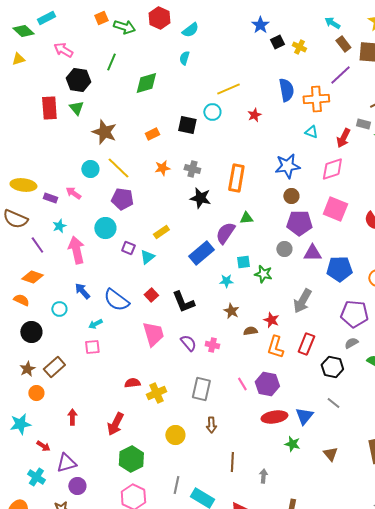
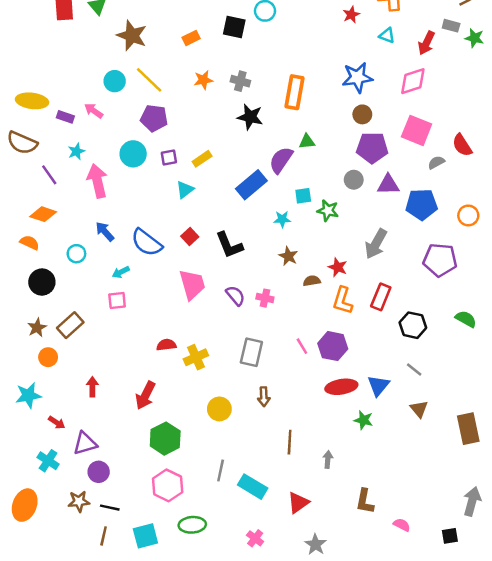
red star: (254, 115) -> (351, 15), moved
purple square: (128, 248) -> (169, 158), moved, turned -32
gray semicircle: (351, 343) -> (436, 162), moved
brown triangle: (330, 454) -> (419, 409), moved

